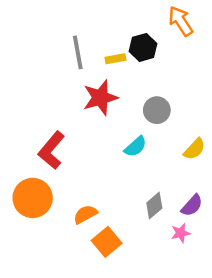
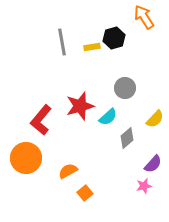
red star: (100, 98) -> (80, 106), moved
gray diamond: (154, 205) -> (127, 138), moved
orange square: (107, 242) -> (85, 193), size x0.7

